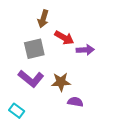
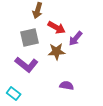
purple arrow: (85, 50) -> (76, 39), turned 133
brown star: (61, 82) -> (57, 52), moved

